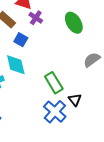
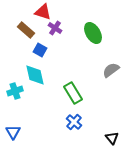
black triangle: (75, 100) -> (112, 138), moved
blue cross: (55, 112) -> (74, 122), size x0.7

